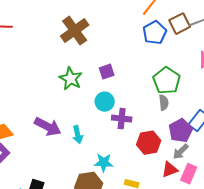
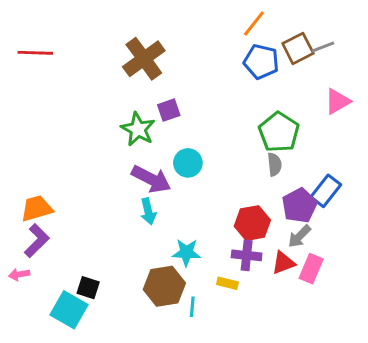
blue pentagon: (155, 33) -> (261, 62), turned -30
purple square: (107, 72) -> (169, 110), moved
purple cross: (122, 119) -> (247, 255), moved
purple arrow: (48, 127) -> (151, 179), moved

